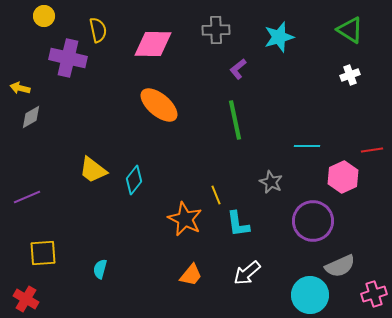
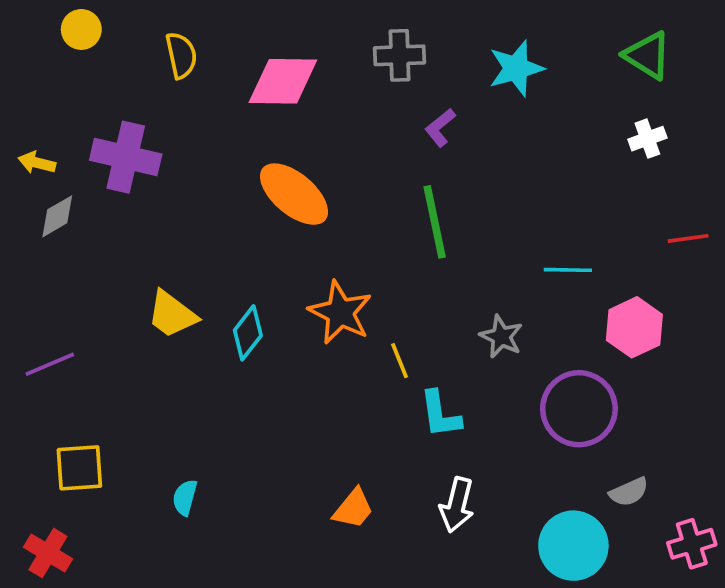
purple cross: (68, 58) -> (126, 157), moved
red line: (372, 150) -> (688, 238), moved
orange star: (185, 219) -> (340, 313), moved
gray semicircle: (340, 266) -> (629, 492), size x0.7
white arrow: (247, 273) -> (457, 505), turned -36

